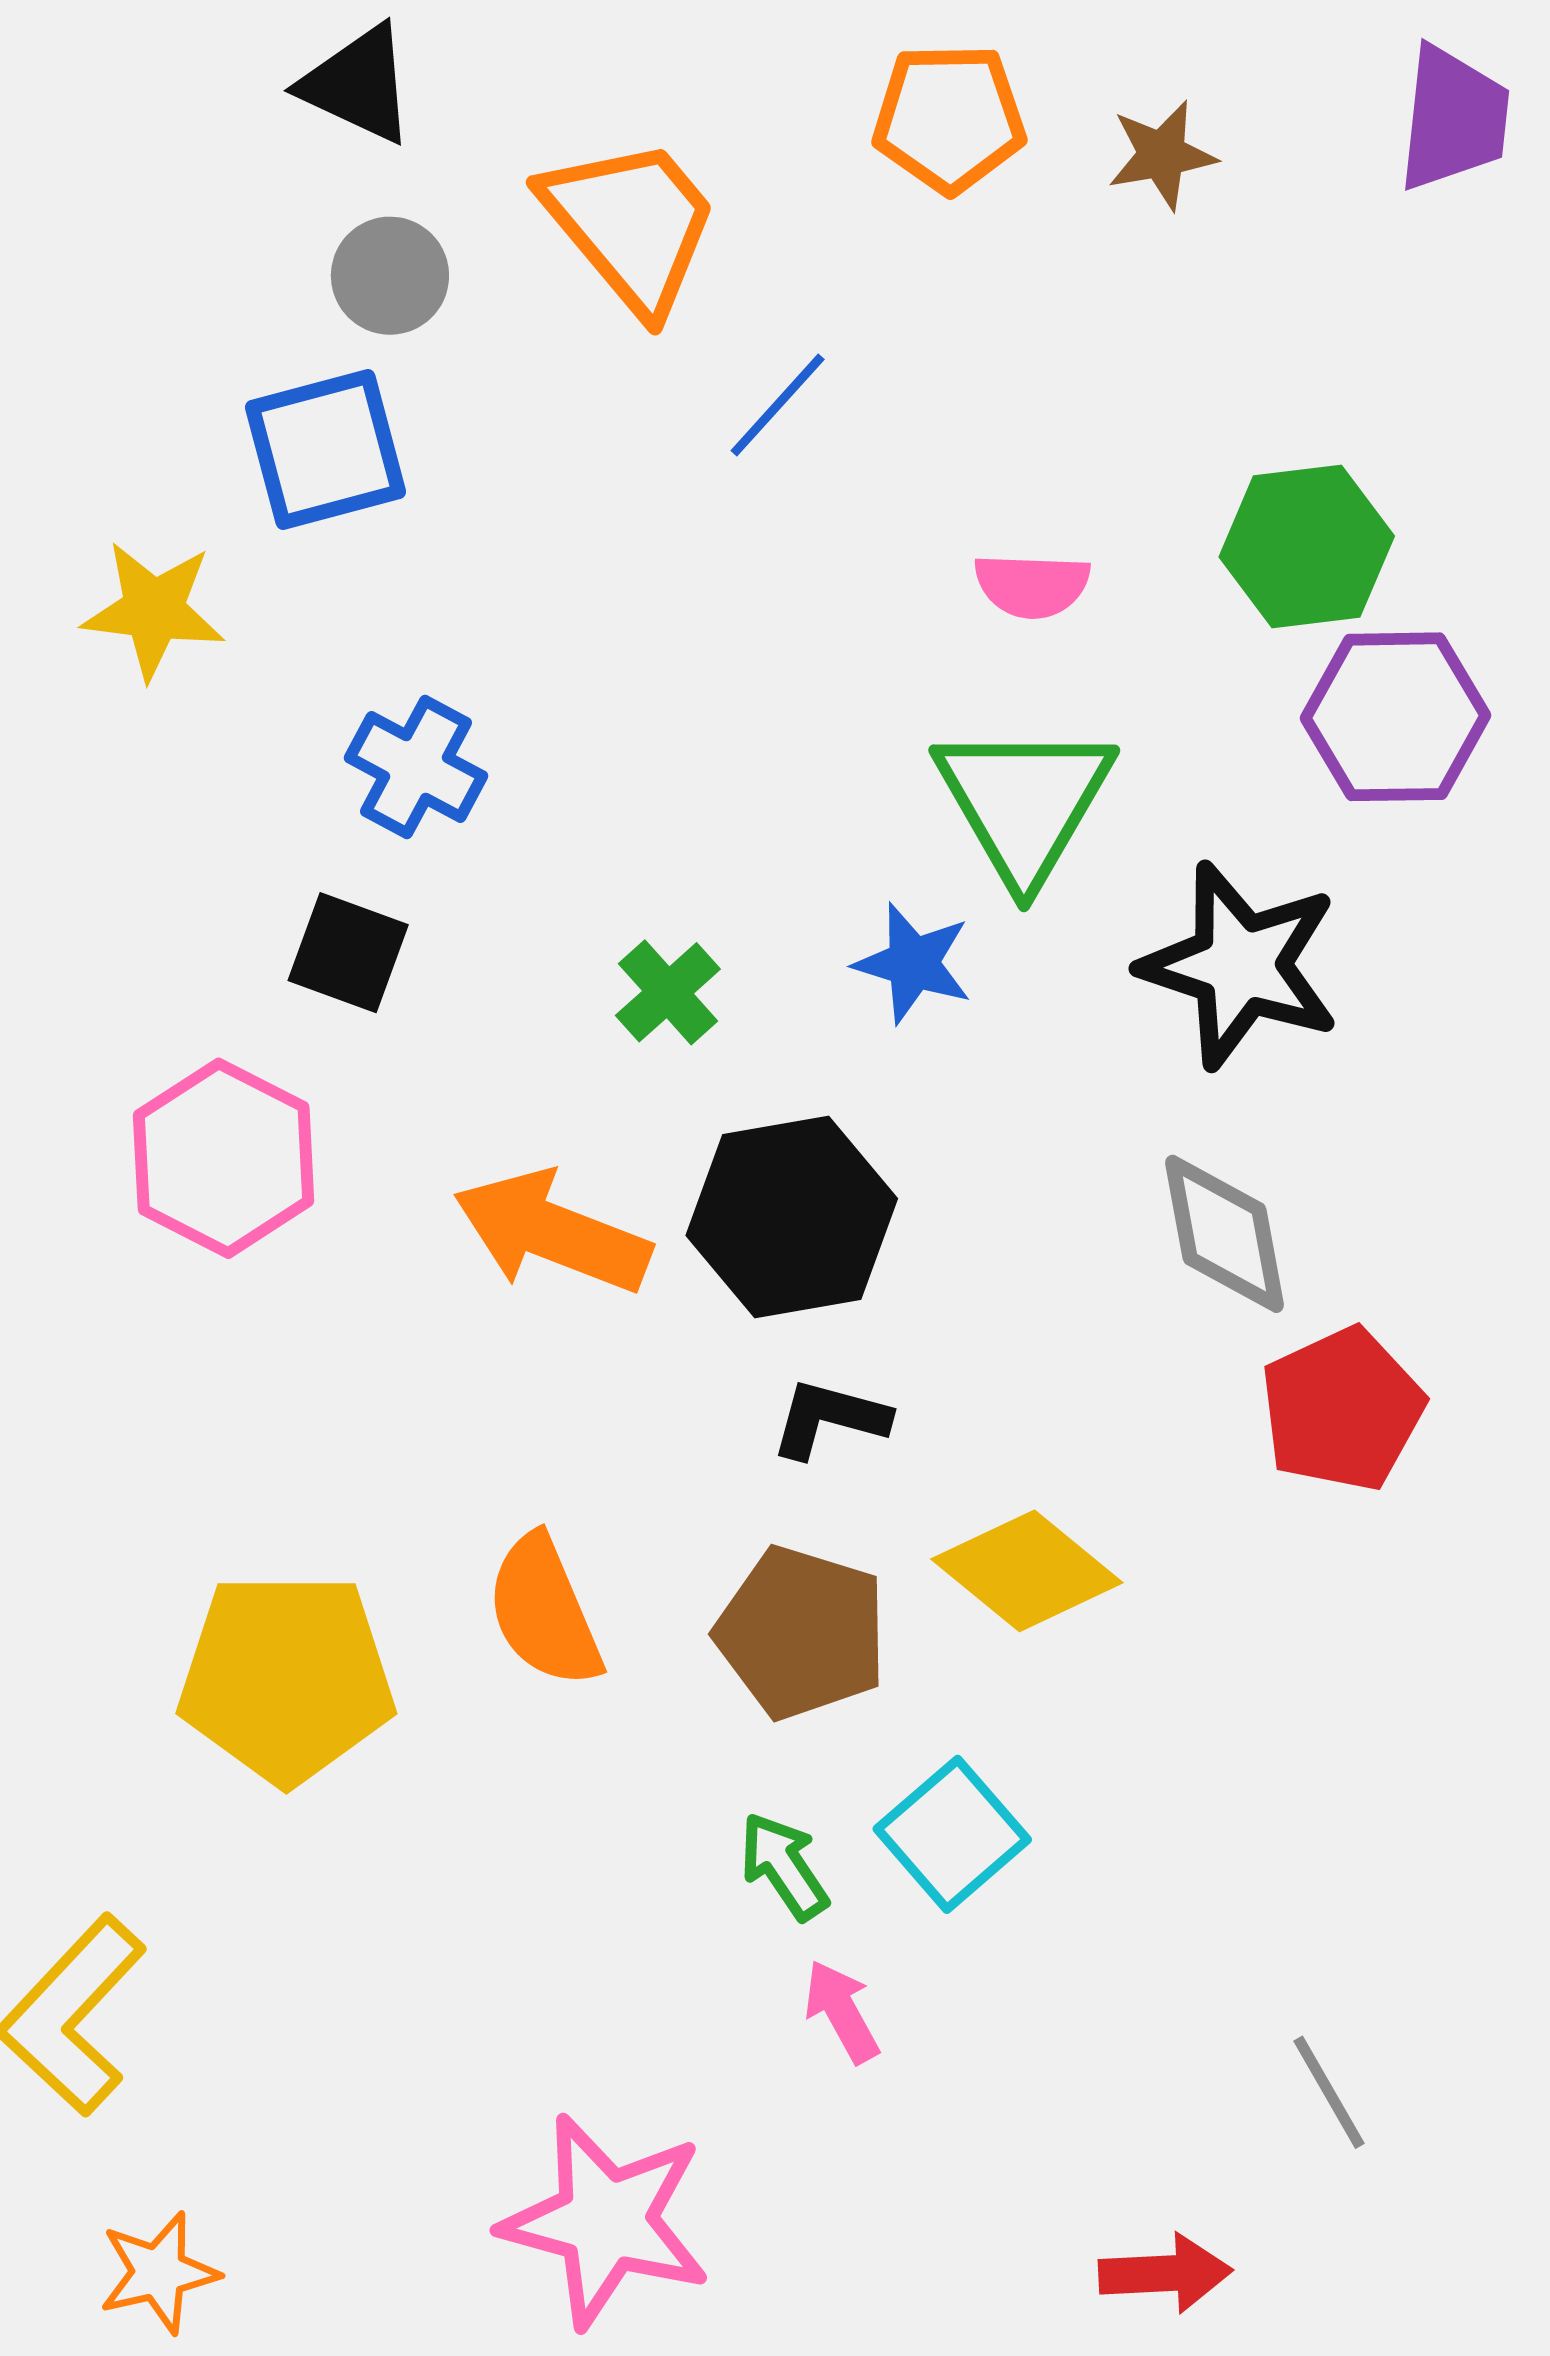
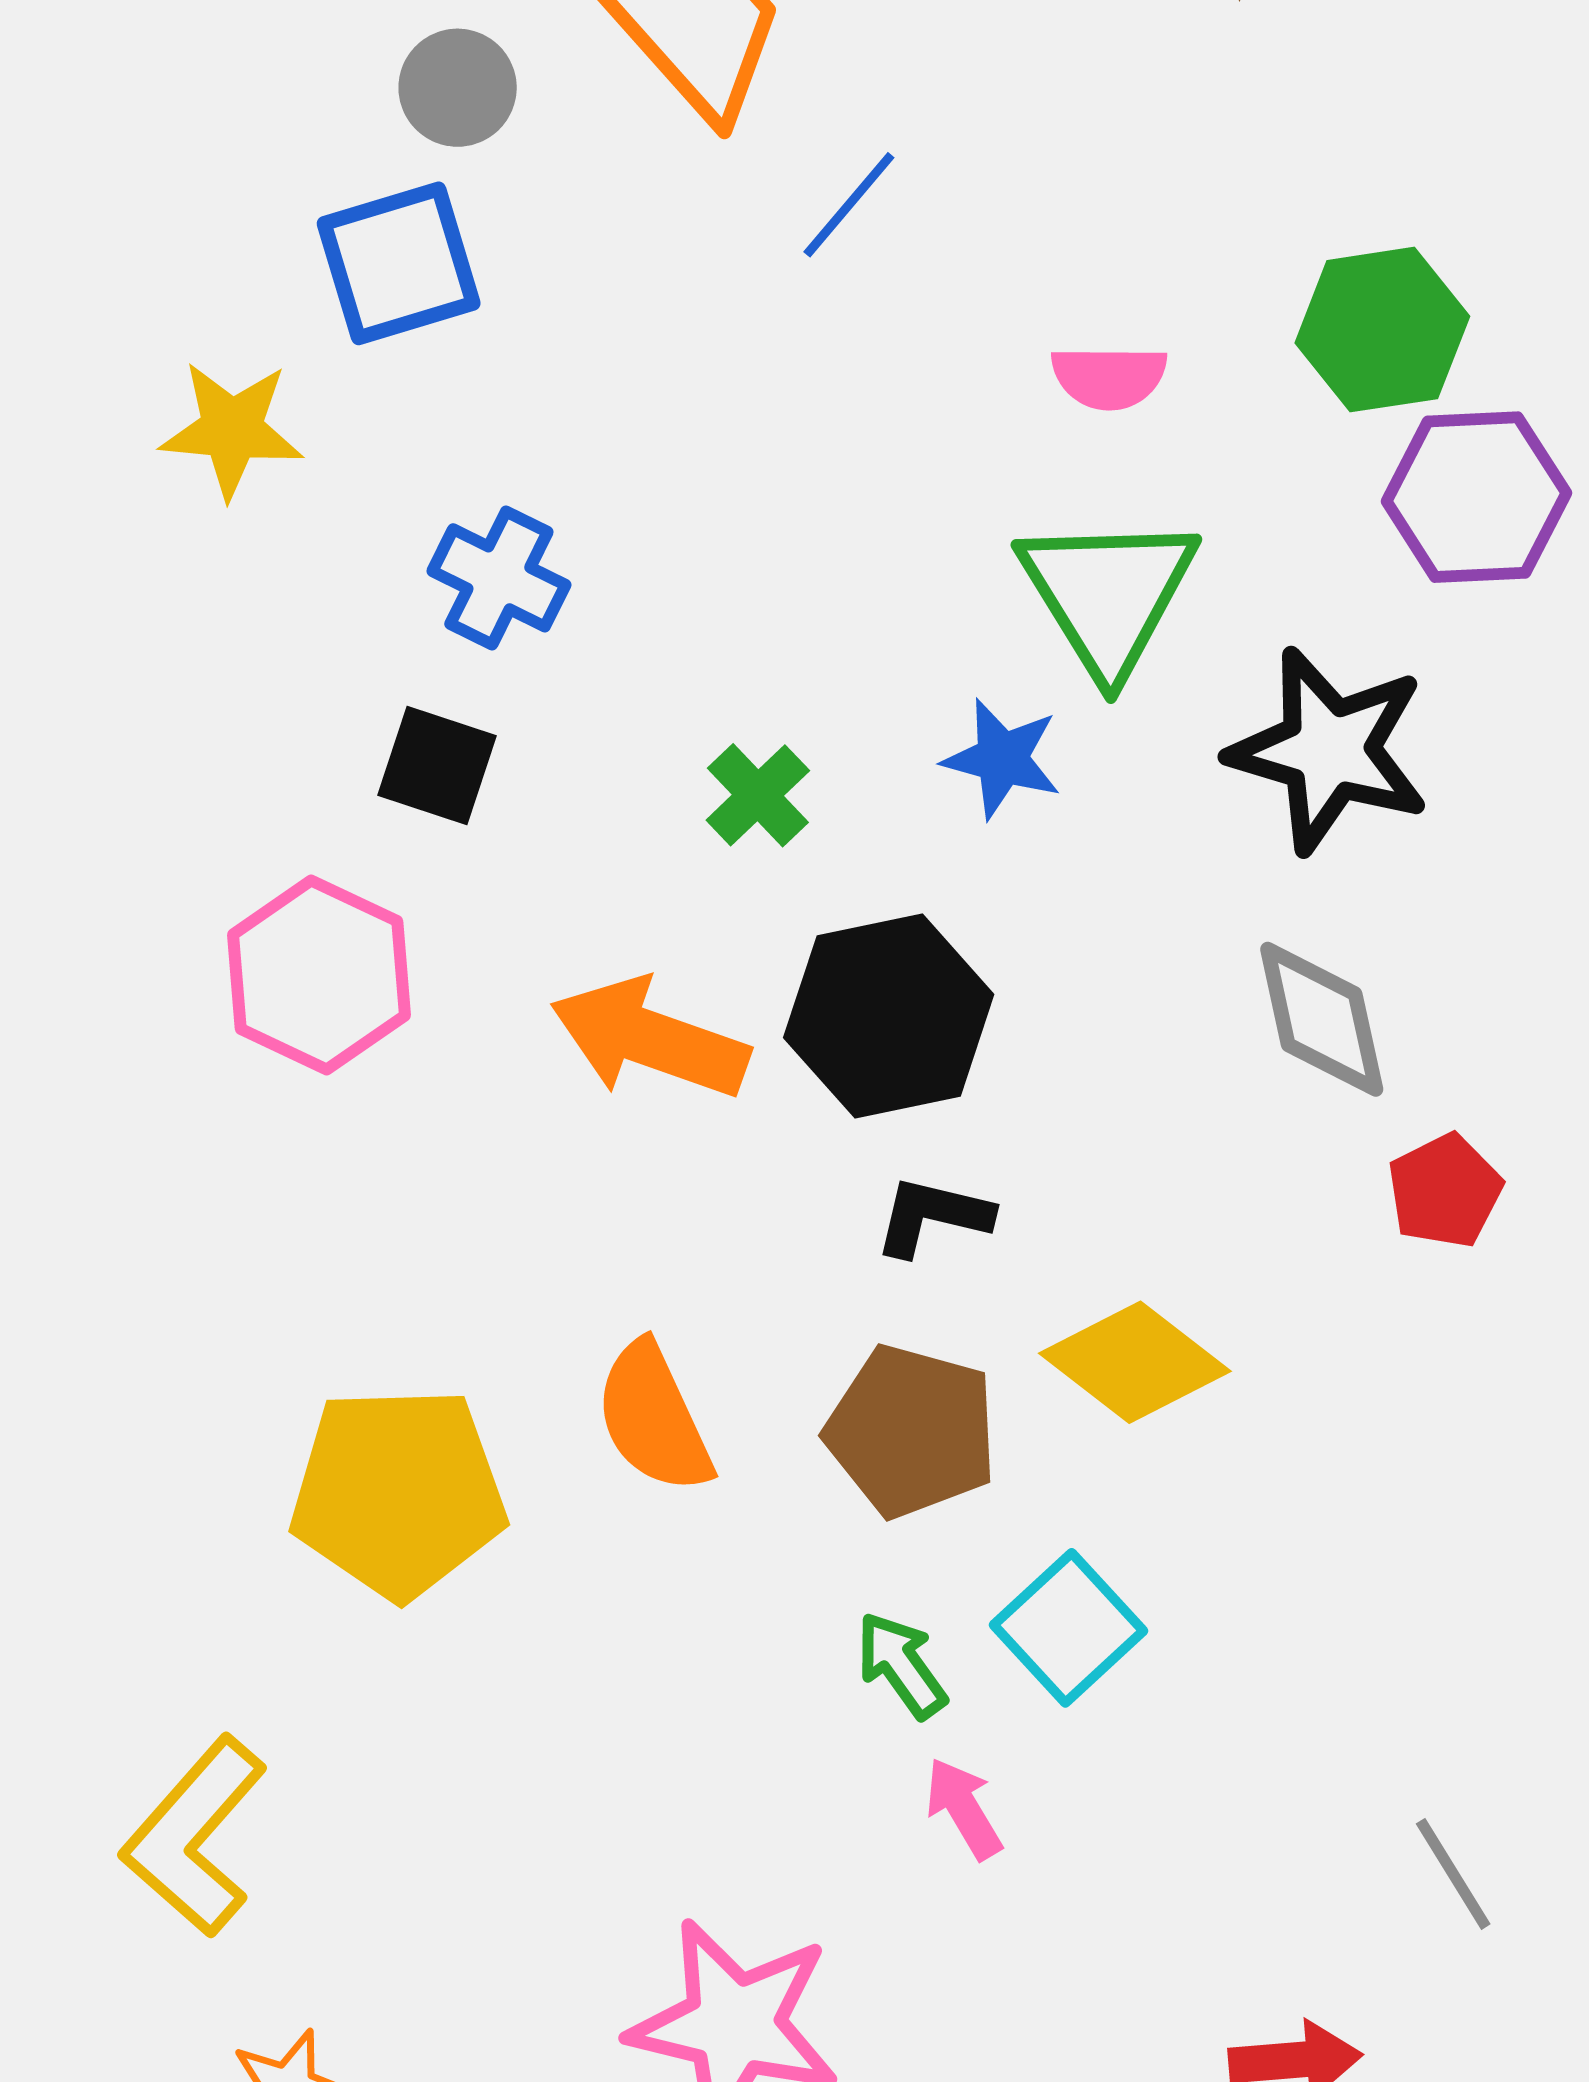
red pentagon: (1342, 1409) -> (1445, 1191), size x0.7

